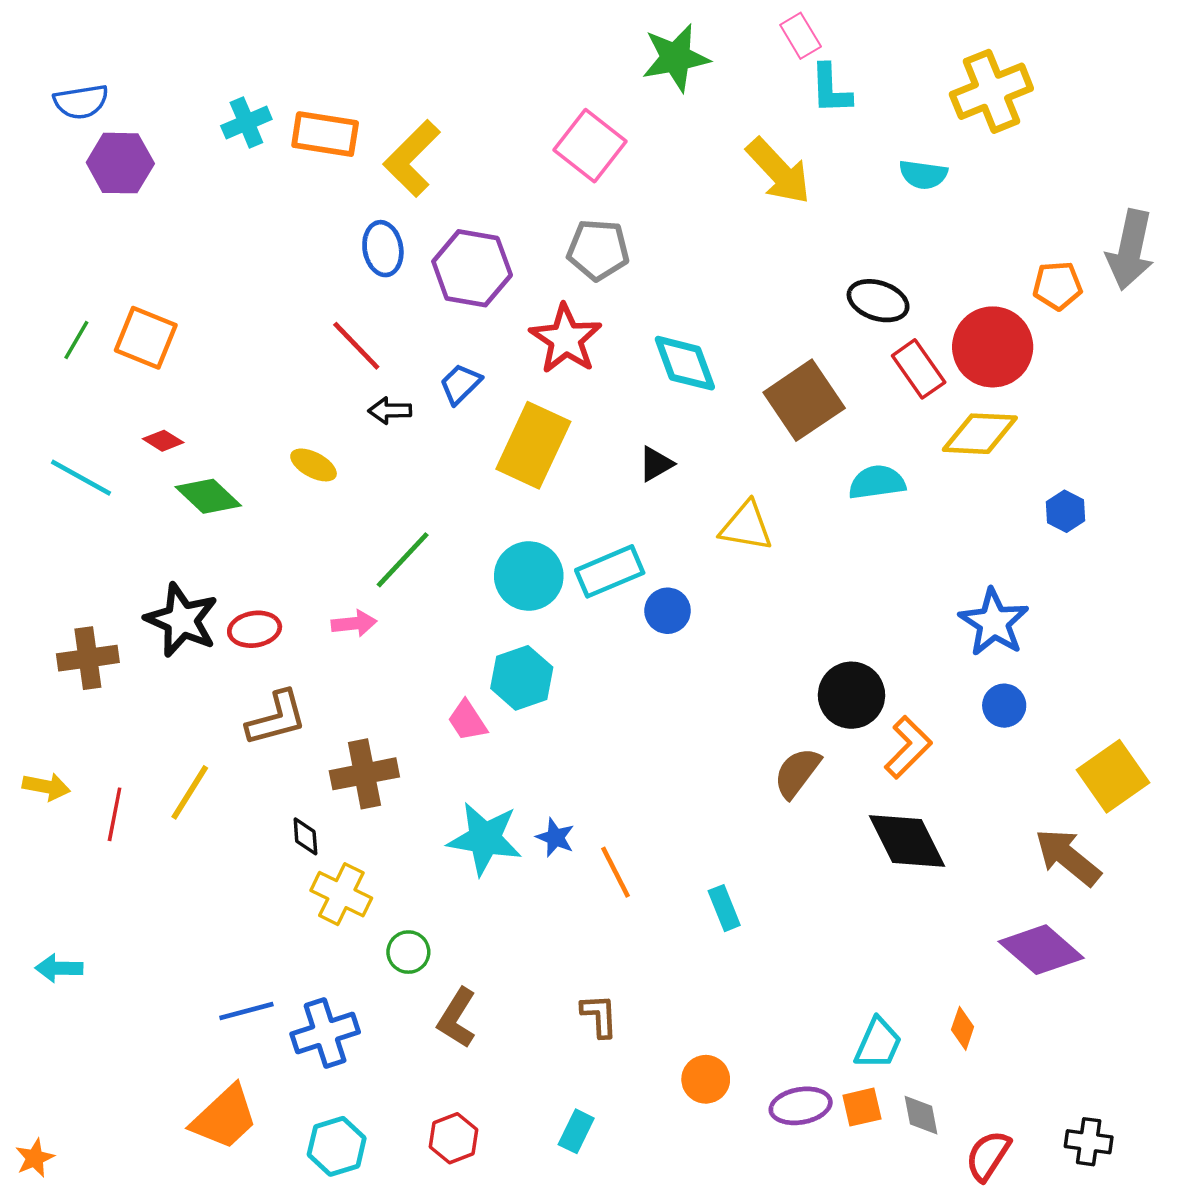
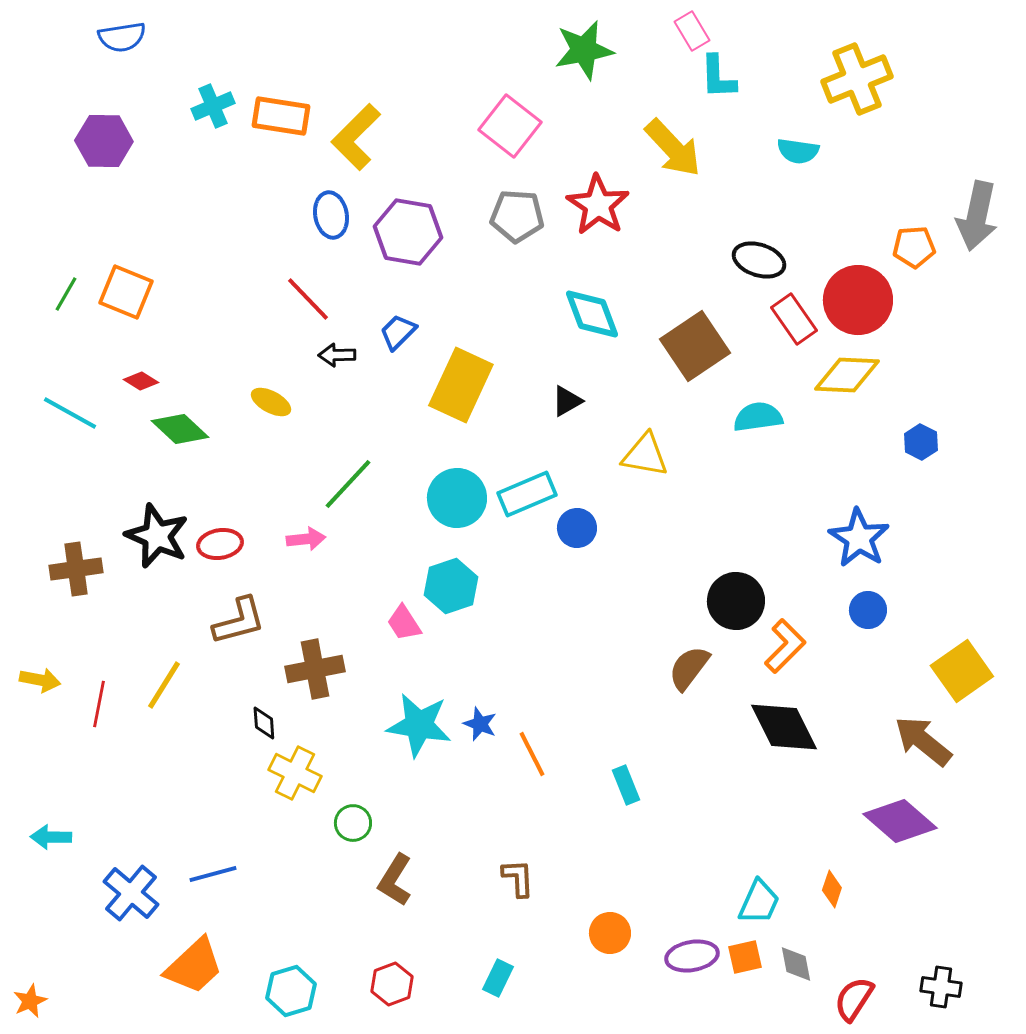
blue semicircle: (81, 102) -> (122, 37), moved
red star: (566, 339) -> (598, 205), moved
blue cross: (325, 1033) -> (131, 893), moved, turned -32

